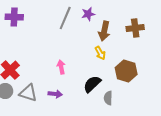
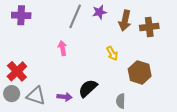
brown arrow: (104, 31) -> (125, 21), moved
pink arrow: (61, 67) -> (62, 48), moved
black semicircle: (92, 84) -> (88, 88), moved

